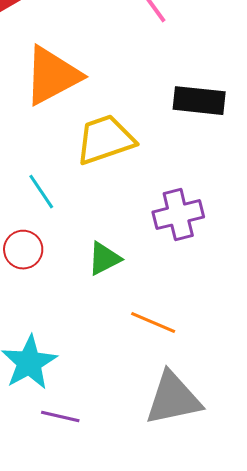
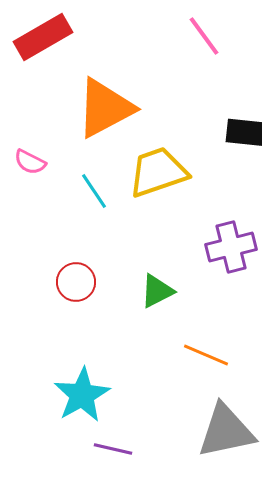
cyan line: (41, 192) -> (94, 191), moved

